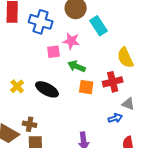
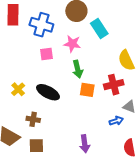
pink square: (54, 52) -> (47, 54), moved
green arrow: (77, 66) -> (78, 69), turned -126
brown cross: (30, 124) -> (33, 119), moved

